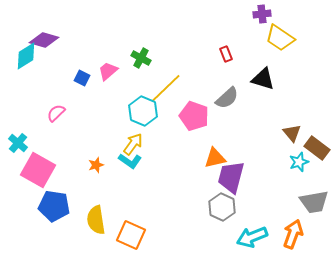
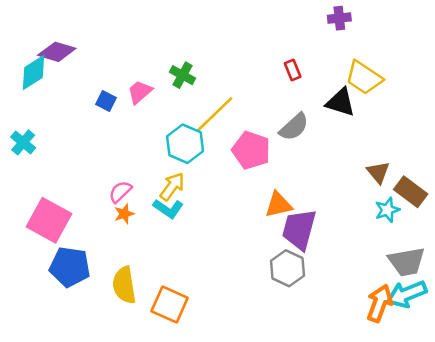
yellow trapezoid: (280, 38) -> (364, 78), moved
pink semicircle: (56, 113) -> (120, 192), moved
cyan cross: (18, 143) -> (23, 142), moved
cyan arrow: (252, 237) -> (407, 294), moved

